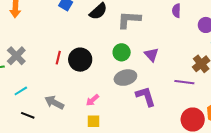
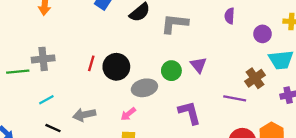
green circle: (122, 52) -> (171, 71), moved
gray cross: (16, 56) -> (43, 59), turned 36
gray ellipse: (125, 78) -> (144, 88), moved
gray arrow: (54, 102) -> (84, 115), turned -42

